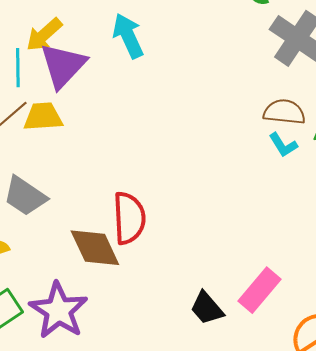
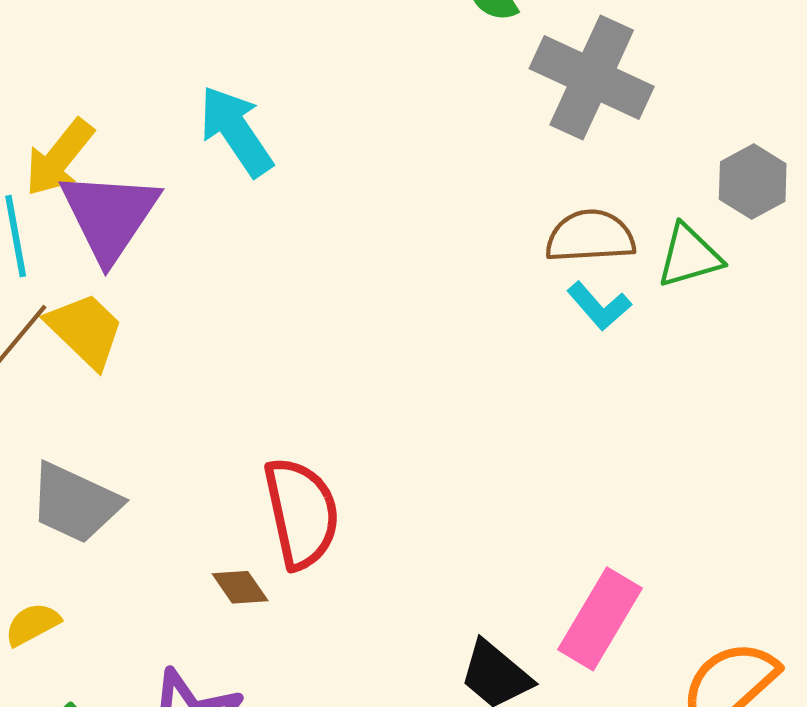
yellow trapezoid: (43, 117) -> (85, 330), turned 57
brown diamond: (95, 248) -> (240, 587), size x0.5

